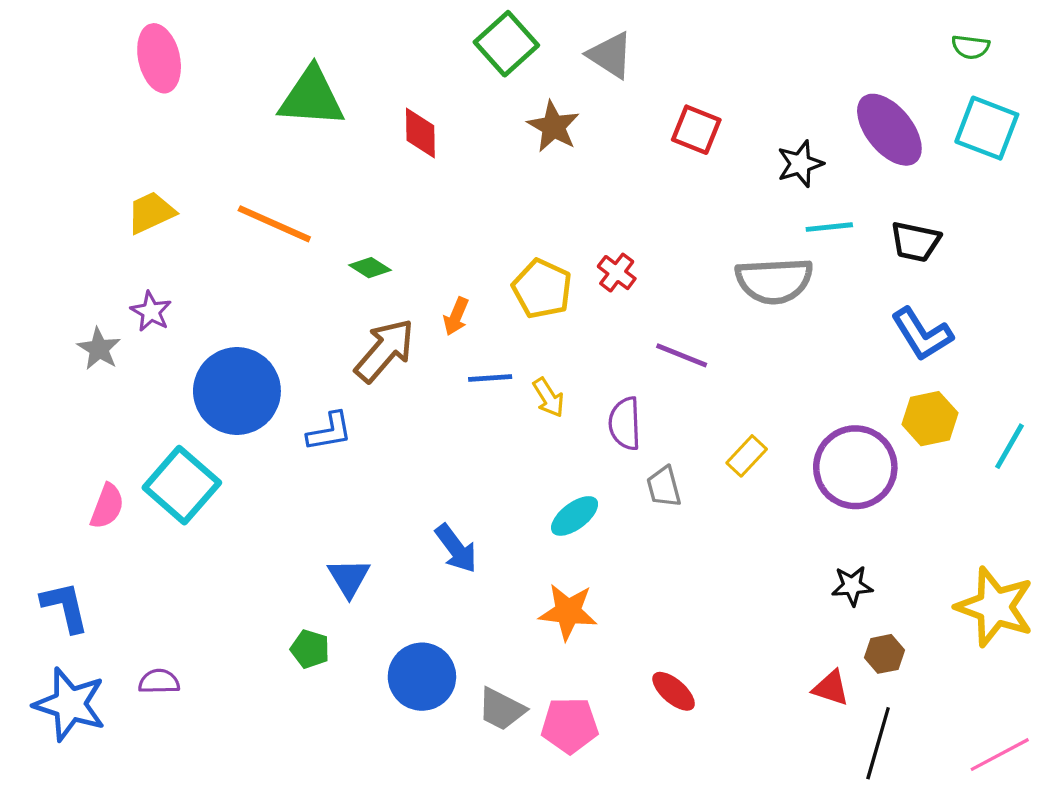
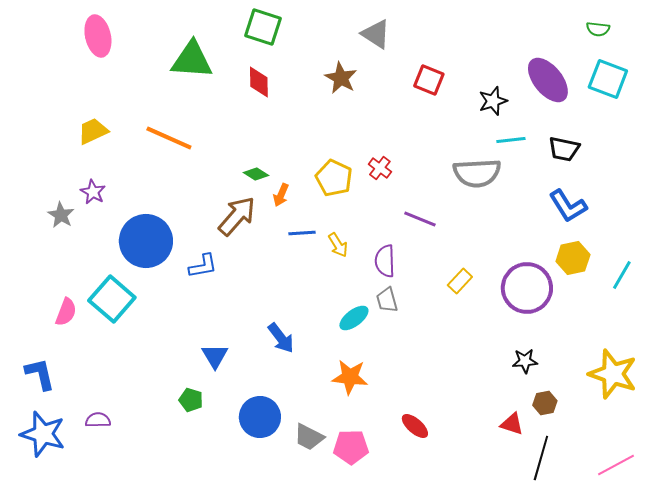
green square: (506, 44) -> (263, 27), moved, turned -30
green diamond: (370, 268) -> (256, 174), moved
gray trapezoid: (664, 487) -> (387, 300), moved

